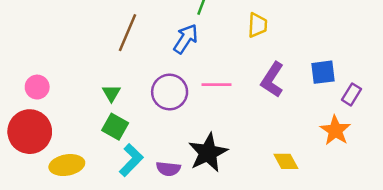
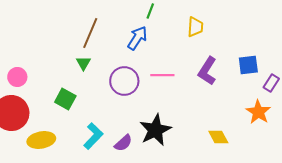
green triangle: (111, 93) -> (83, 63), moved
green square: (115, 127) -> (65, 99), moved
purple semicircle: (168, 169) -> (123, 143), turned -48

